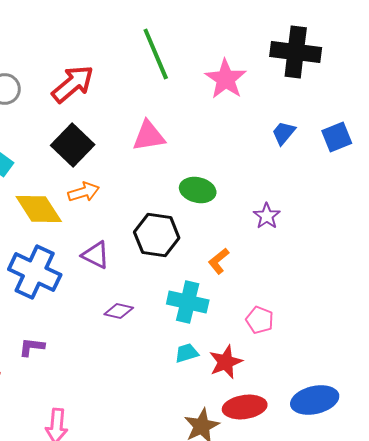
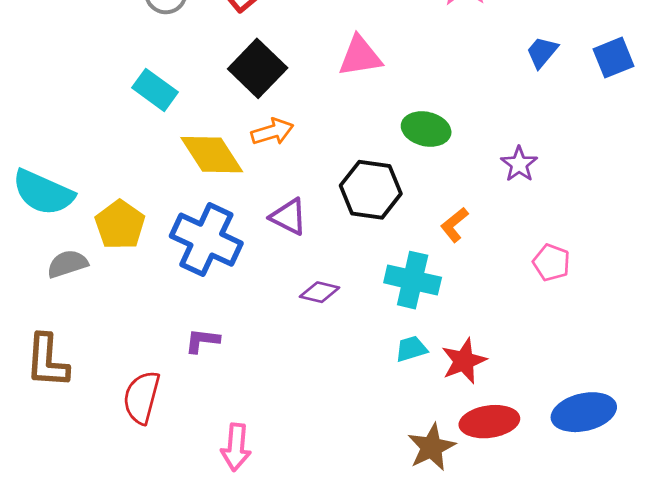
pink pentagon: (260, 320) -> (551, 263), moved

